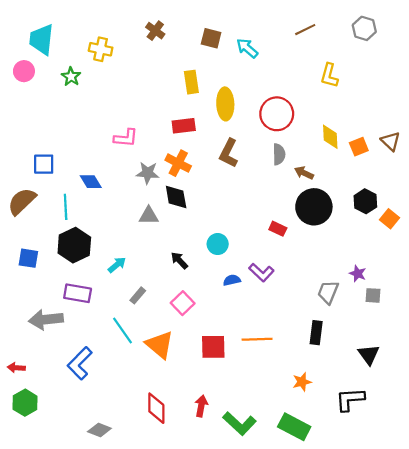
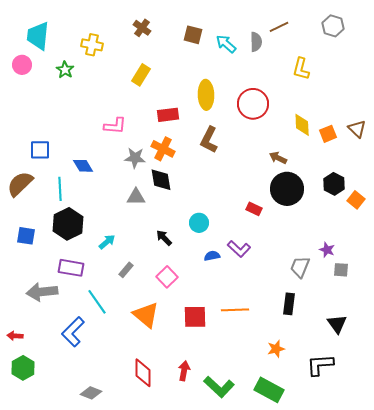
yellow rectangle: (191, 82) -> (141, 75), moved, turned 40
gray semicircle: (279, 154) -> (256, 42), moved
cyan line: (122, 330) -> (97, 302), moved

